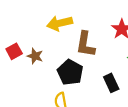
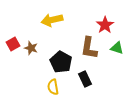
brown L-shape: (85, 44) -> (89, 48), moved
black rectangle: (111, 83) -> (85, 79), moved

